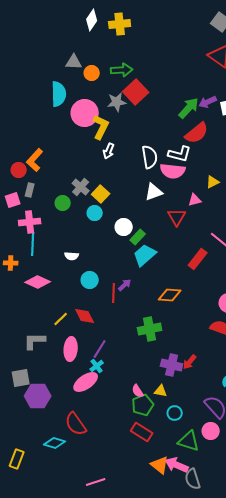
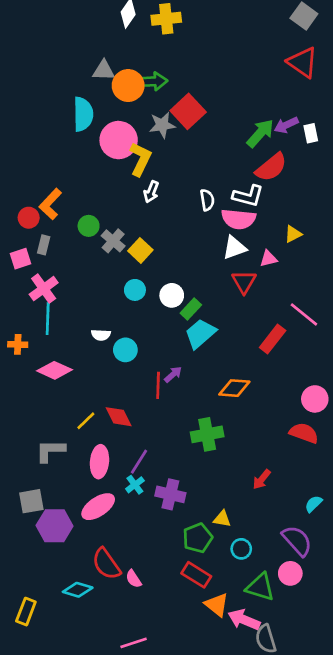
green arrow: (122, 70) -> (153, 81), moved
orange circle: (92, 73) -> (128, 86), size x1.5
white semicircle: (150, 157) -> (207, 200), size x0.7
white triangle: (154, 192) -> (234, 248), moved
green circle: (63, 203) -> (89, 226), moved
cyan circle: (95, 213) -> (135, 290), moved
pink cross: (30, 222) -> (44, 289), turned -30
cyan circle: (90, 280) -> (125, 350), moved
purple cross: (172, 365) -> (170, 494), moved
pink ellipse: (86, 382) -> (98, 507), moved
pink semicircle: (138, 391) -> (134, 579), moved
orange triangle: (160, 465) -> (217, 605), moved

